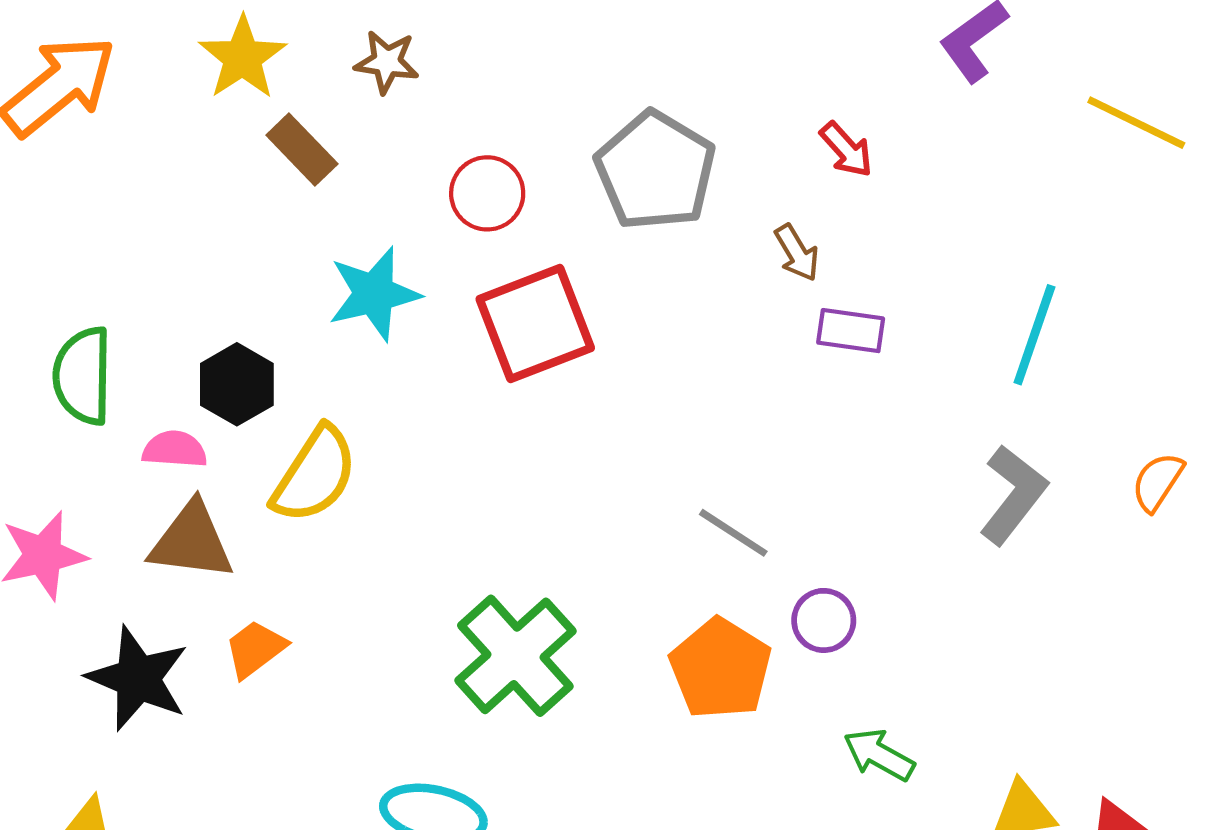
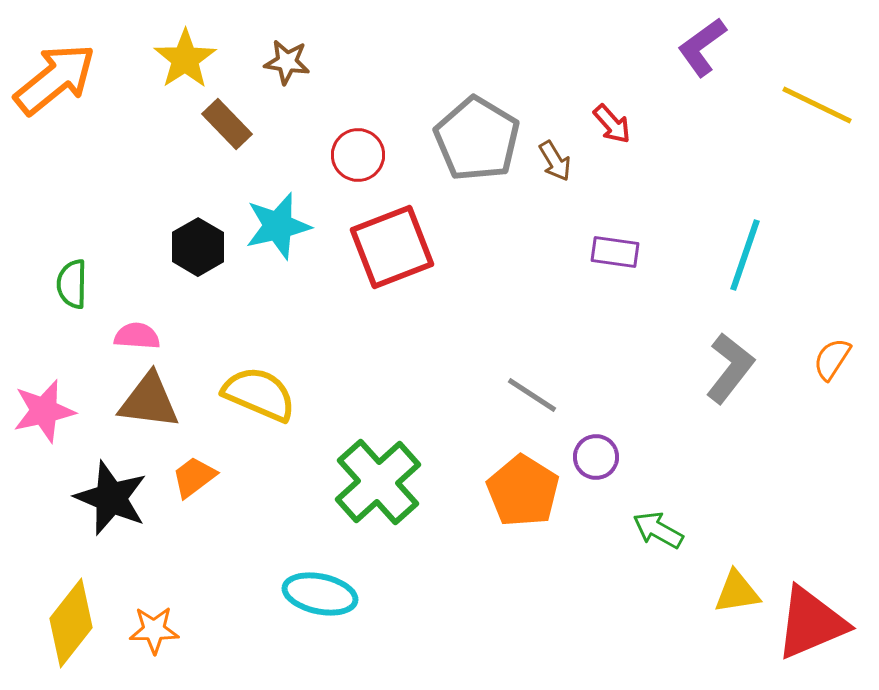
brown arrow: (797, 253) -> (555, 161), moved
green semicircle: (83, 376) -> (72, 284), size x0.7
black hexagon: (237, 384) -> (198, 247), moved
yellow semicircle: (315, 475) -> (259, 394), moved, turned -100
green arrow: (879, 755) -> (658, 530), moved

